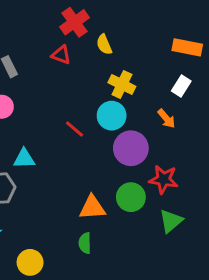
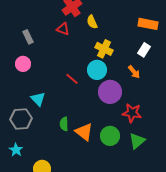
cyan triangle: (24, 159) -> (38, 99), turned 49
green circle: (131, 197) -> (110, 136), moved
orange triangle: (92, 208) -> (84, 132), turned 42
green semicircle: (85, 243) -> (64, 124), moved

